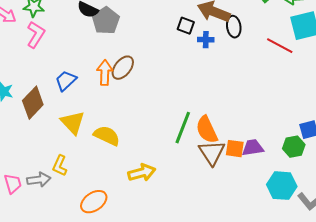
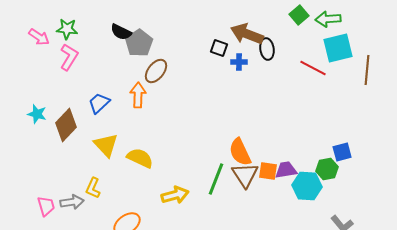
brown ellipse: (123, 68) -> (156, 71), moved
green line: (183, 128) -> (216, 179), moved
cyan hexagon: (282, 186) -> (307, 186), moved

